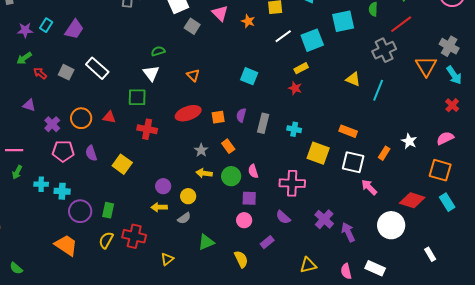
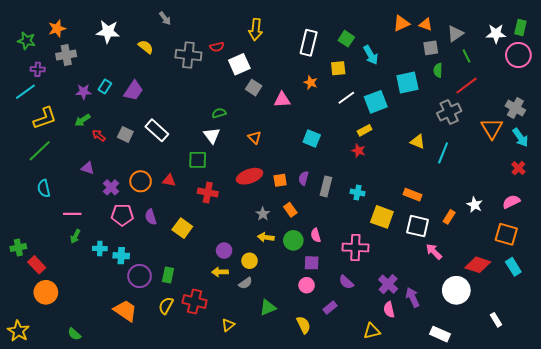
pink triangle: (220, 13) -> (282, 100), moved, turned -48
pink semicircle: (346, 271) -> (389, 310), moved

